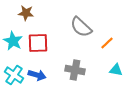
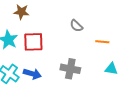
gray semicircle: (81, 27) -> (76, 26), size x0.6
orange line: (107, 43) -> (102, 42), turned 48

